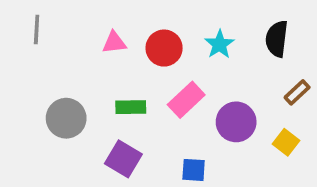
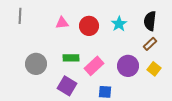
brown rectangle: (297, 92) -> (150, 44), moved
pink rectangle: (186, 100) -> (94, 66), moved
yellow square: (286, 142) -> (154, 69), moved

